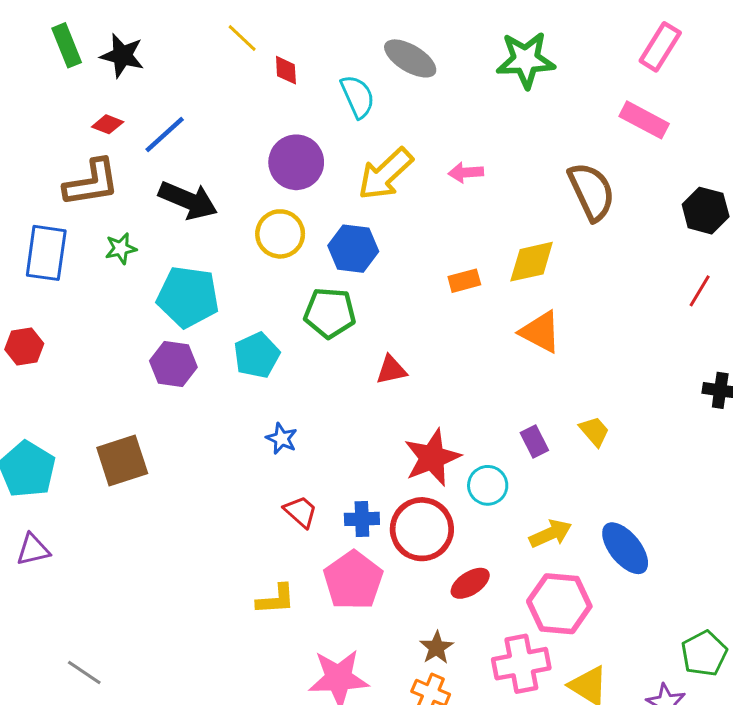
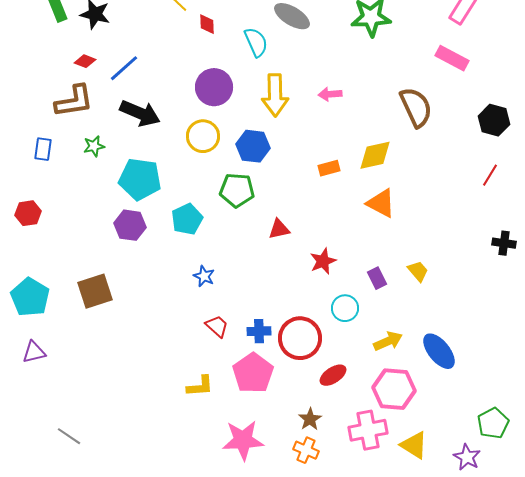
yellow arrow: (385, 174) -> (275, 95), turned -48
blue rectangle: (46, 253) -> (43, 149), size x0.6
red star: (432, 458) -> (323, 261), moved, size x0.7

